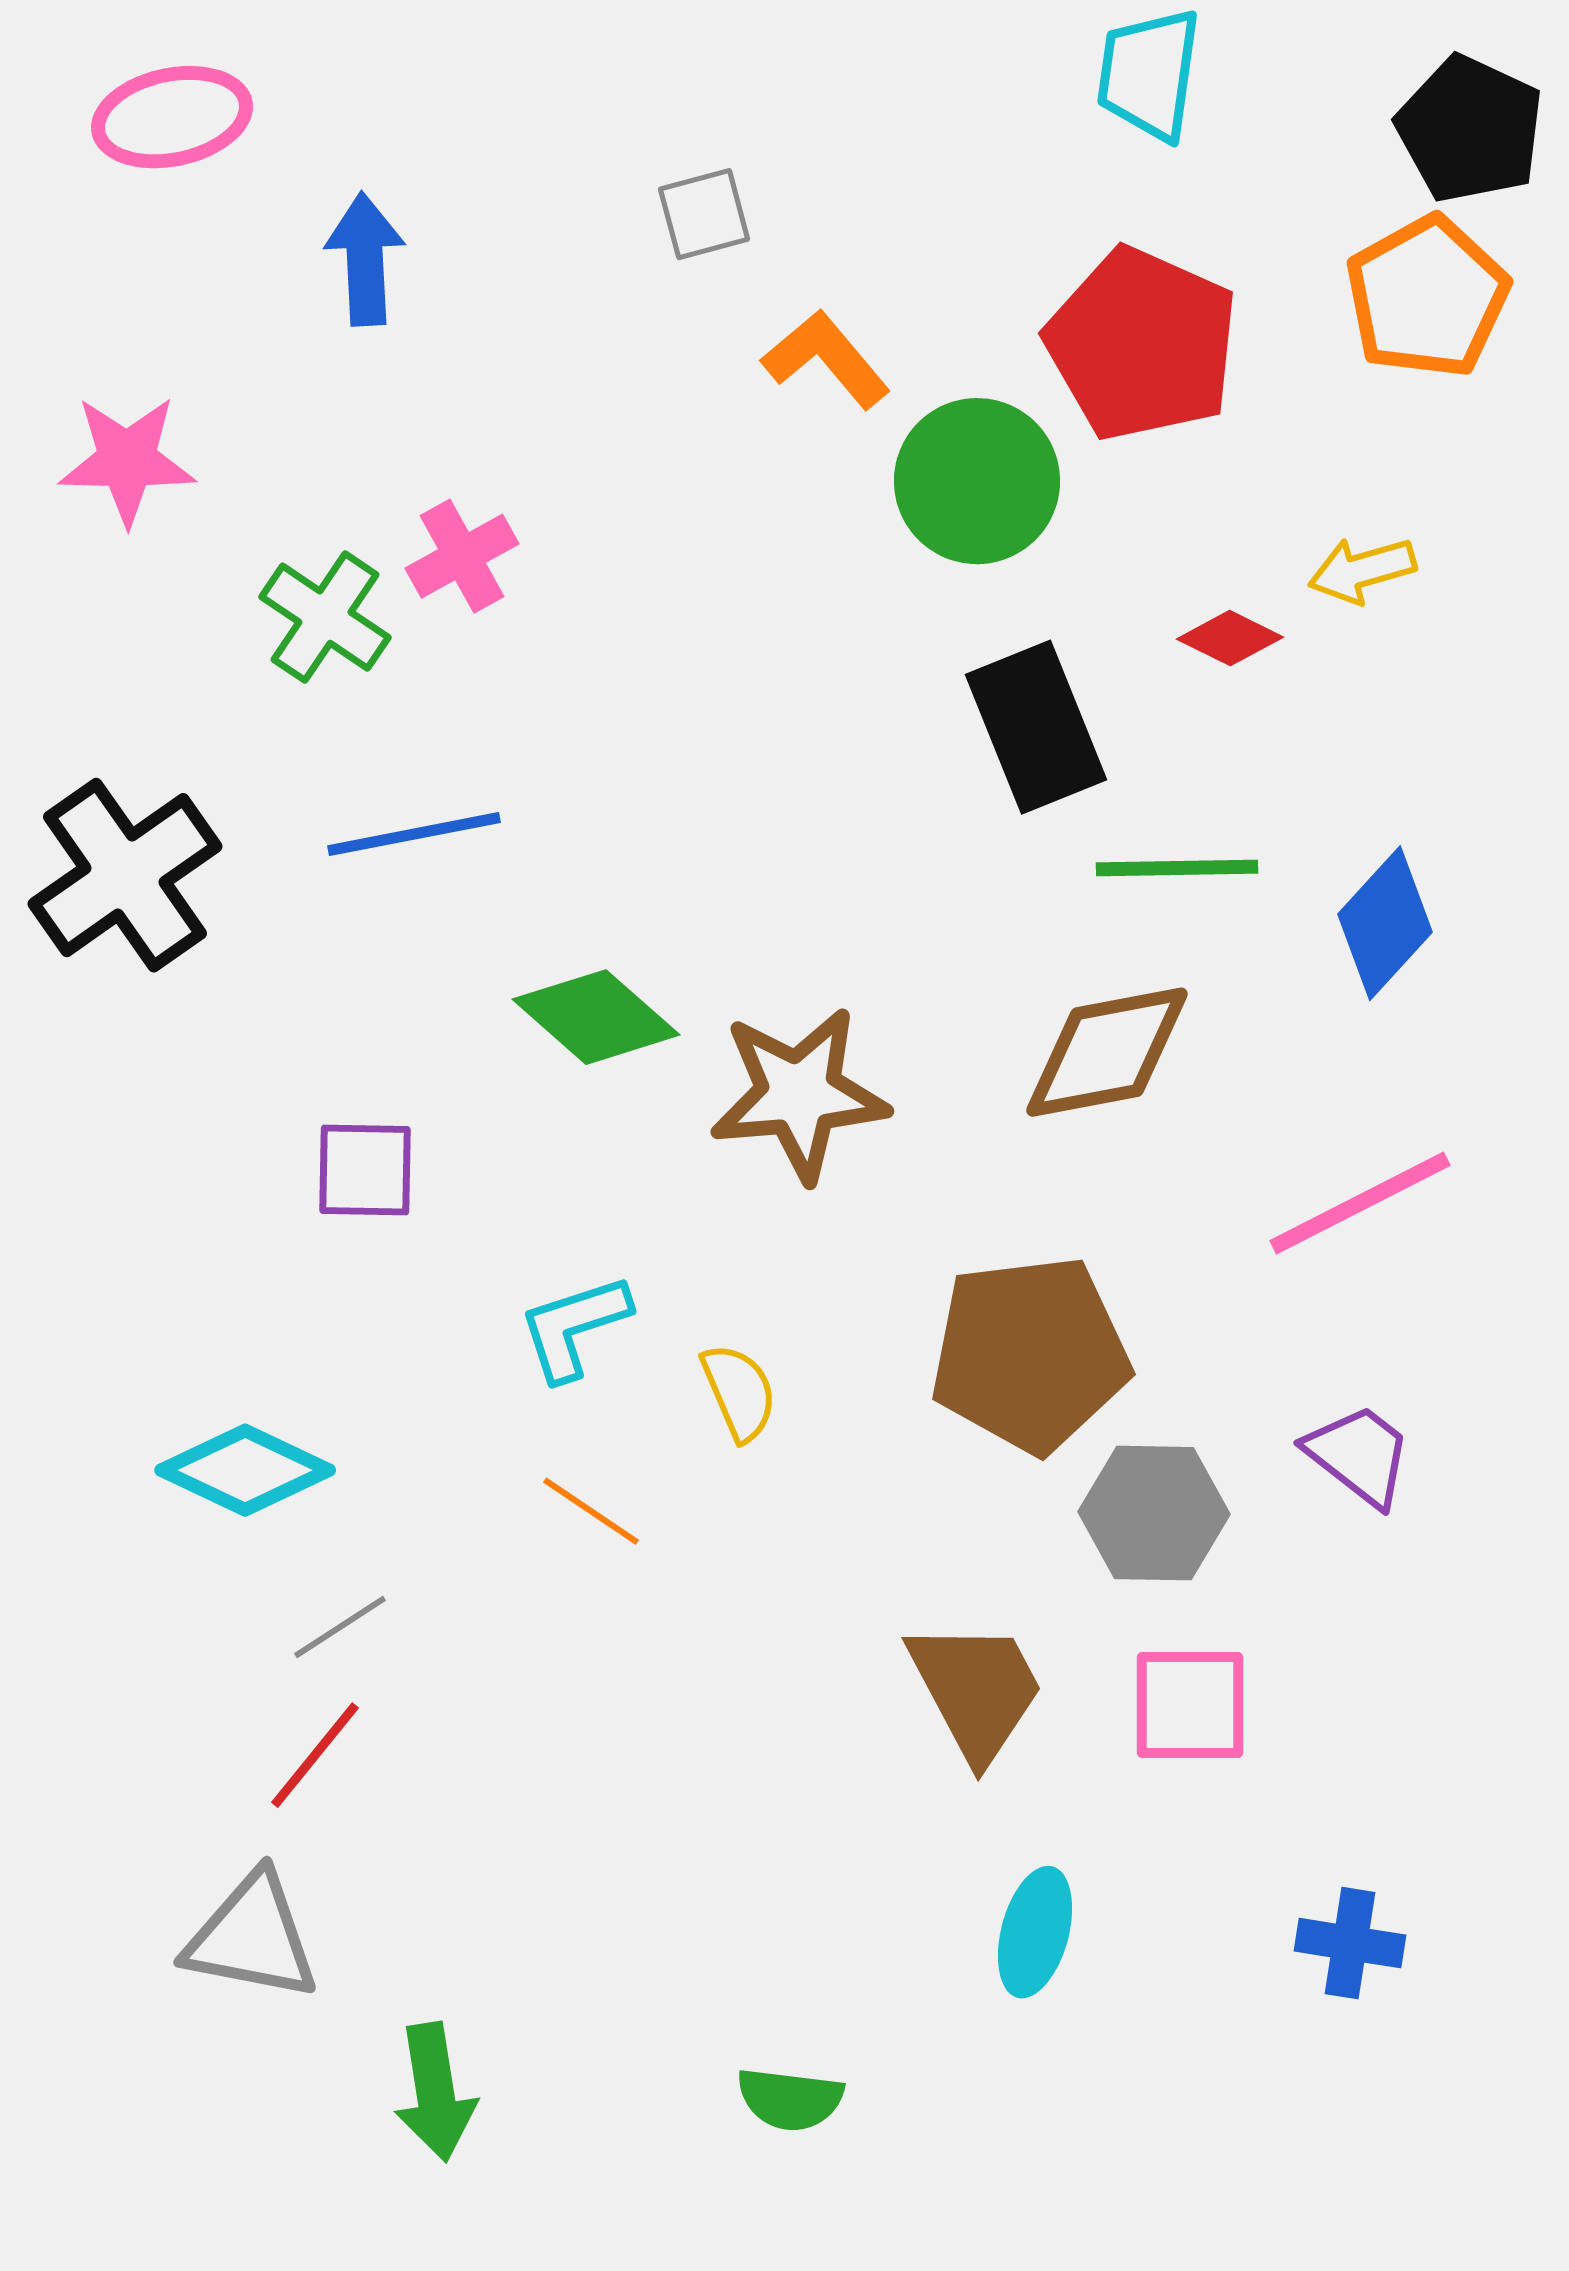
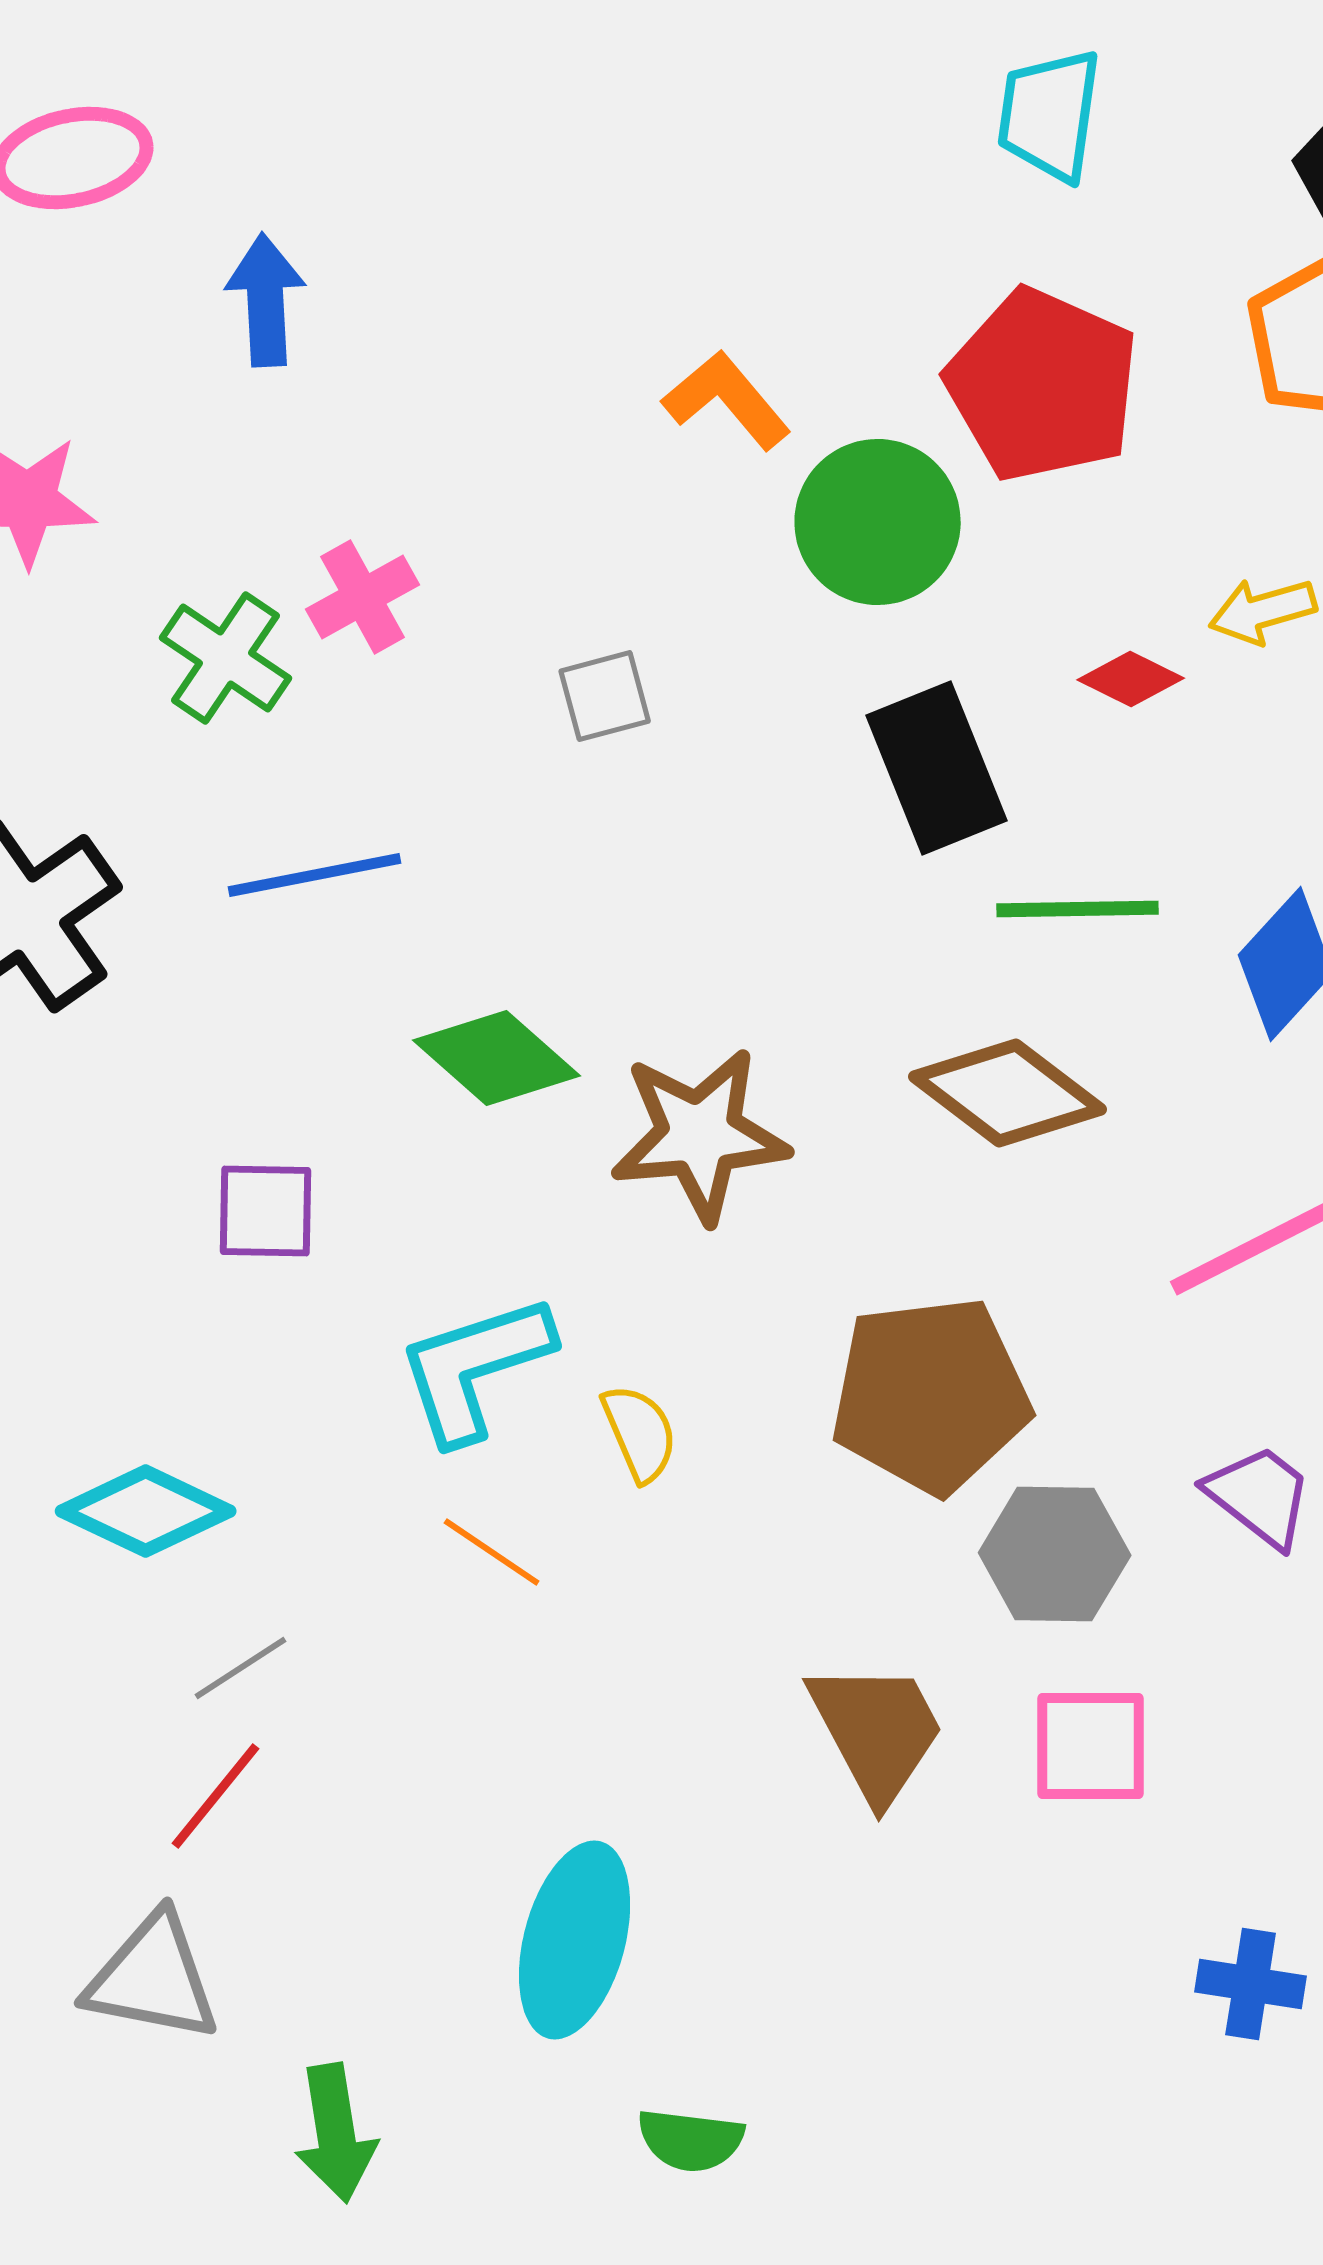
gray square: (704, 214) -> (605, 696), moved
brown diamond: (1107, 1052) -> (1008, 1093), turned 48
cyan L-shape: (574, 1327) -> (475, 1368), size x1.4
cyan ellipse: (1035, 1932) -> (575, 1940), moved, size x1.5

